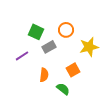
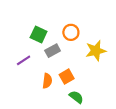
orange square: (73, 70) -> (67, 77), moved
green semicircle: (63, 89) -> (76, 97), moved

